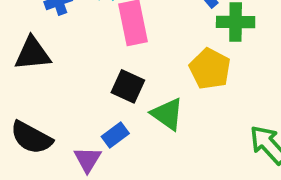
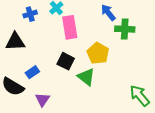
yellow pentagon: (210, 69) -> (98, 53), moved
blue rectangle: (115, 135) -> (32, 72), moved

